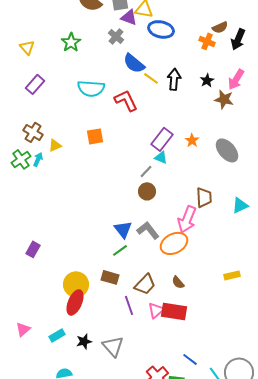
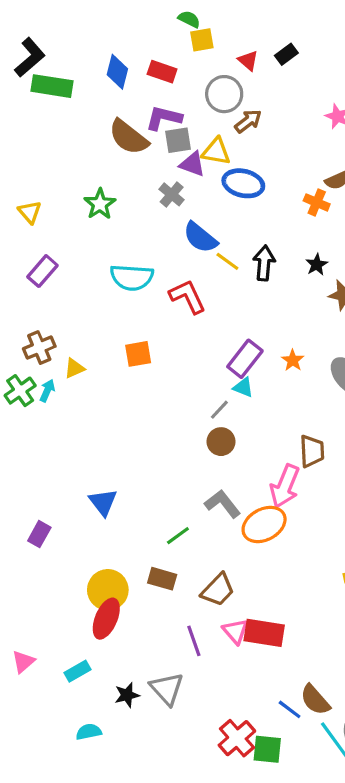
brown cross: (33, 132) -> (39, 348), turned 36
blue triangle: (123, 229) -> (103, 502), moved
brown semicircle: (178, 282) -> (315, 700), moved, size x1.5
purple line: (129, 305) -> (194, 641), moved
pink triangle: (156, 310) -> (235, 631), turned -30
black star: (84, 341) -> (127, 695), moved

